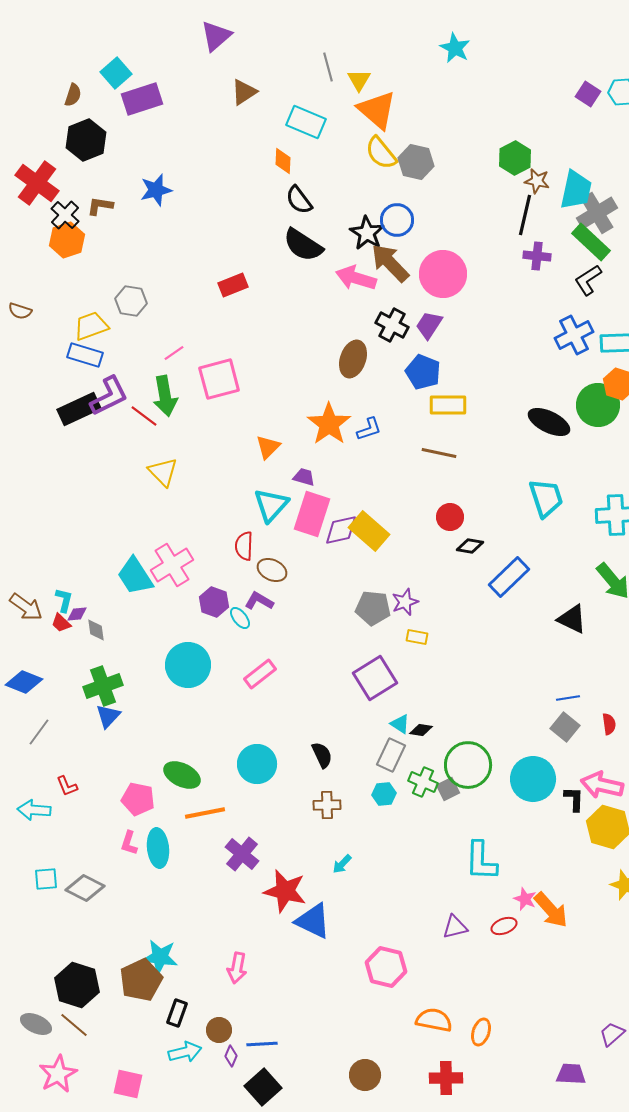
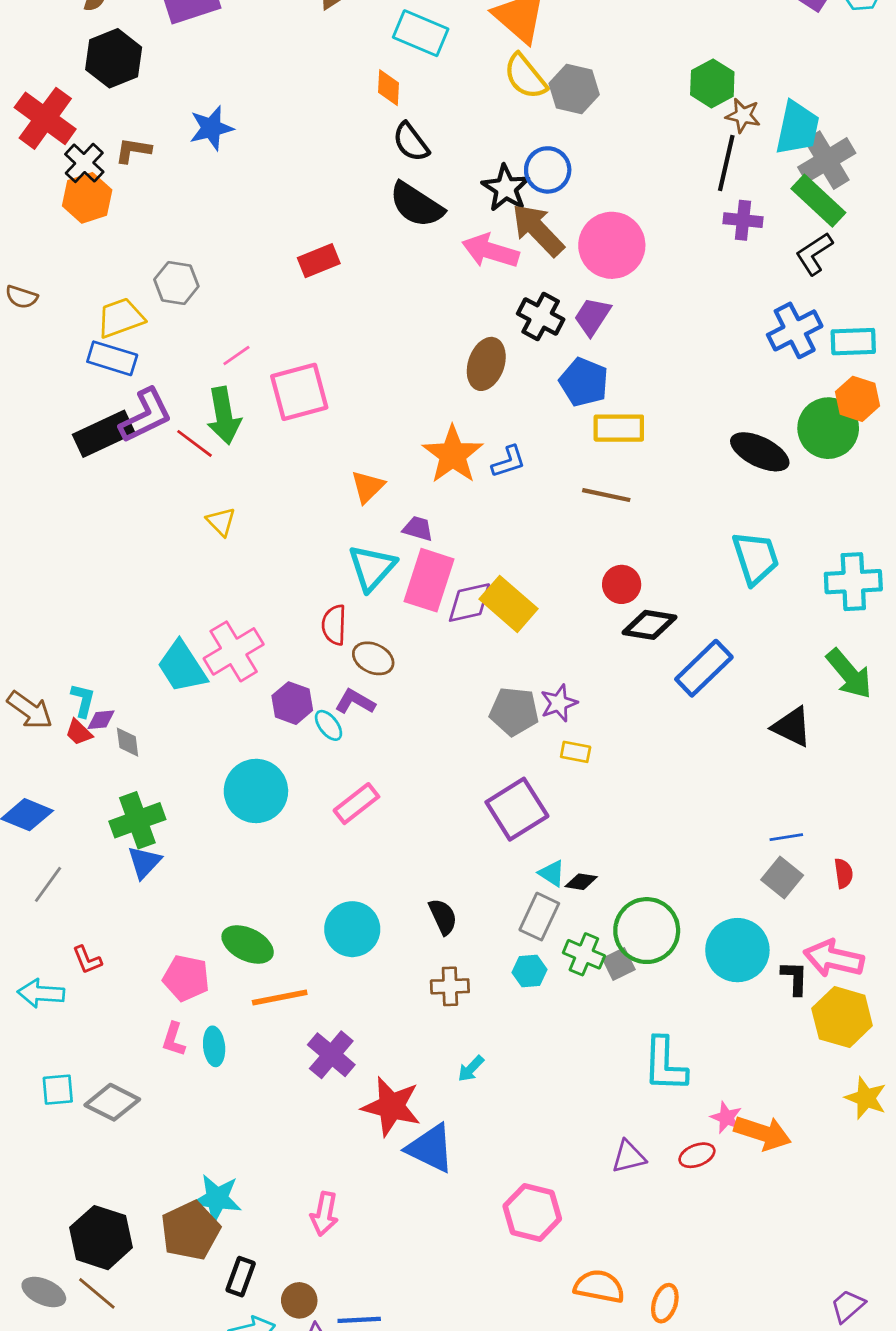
yellow triangle: (163, 472) -> (221, 522), size x0.7
black diamond: (470, 546) -> (650, 625), size x1.4
cyan ellipse: (158, 848) -> (214, 1046), size x0.7
orange arrow: (551, 910) -> (763, 1133), turned -30

